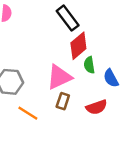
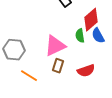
red diamond: (78, 46) -> (91, 20), moved
blue semicircle: (111, 78) -> (98, 36), moved

